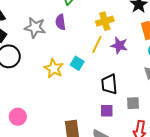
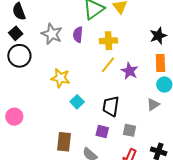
yellow cross: (105, 21) -> (108, 41), moved
cyan square: (77, 63) -> (77, 102), moved
yellow star: (54, 68) -> (60, 78), turned -30

